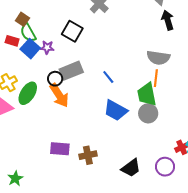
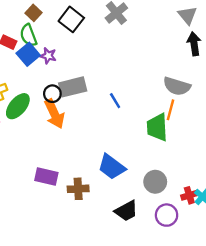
brown square: (22, 19) -> (34, 13), moved
black square: (72, 31) -> (71, 19), moved
blue trapezoid: (116, 110) -> (112, 167), moved
gray circle: (148, 113) -> (155, 182), moved

